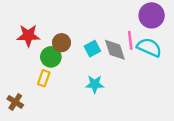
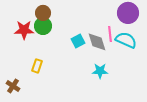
brown circle: (62, 43) -> (43, 13), moved
green circle: (51, 57) -> (43, 26), moved
cyan star: (95, 84) -> (100, 71), moved

